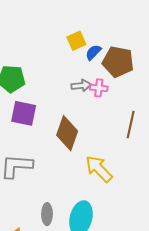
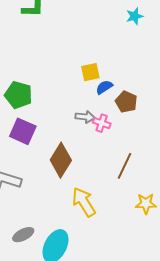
brown pentagon: (118, 62) -> (126, 102), size x0.7
gray ellipse: (47, 214) -> (23, 235), turned 50

